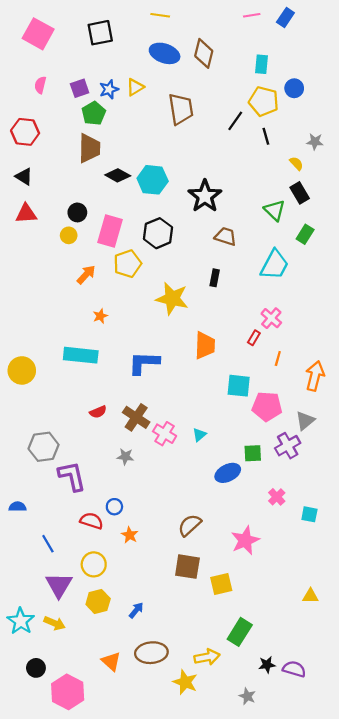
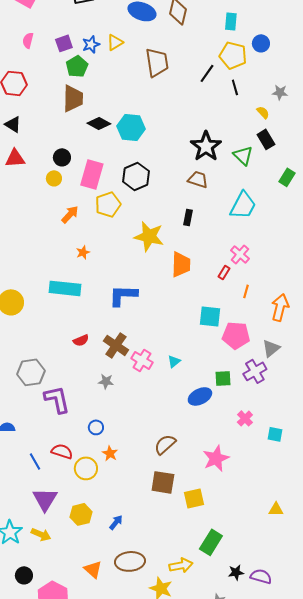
black star: (205, 196) -> (206, 146), moved
green rectangle: (305, 234) -> (287, 177), moved
orange trapezoid: (205, 345) -> (181, 264), moved
red semicircle: (92, 521) -> (62, 451), moved
yellow circle: (94, 564) -> (86, 468), moved

